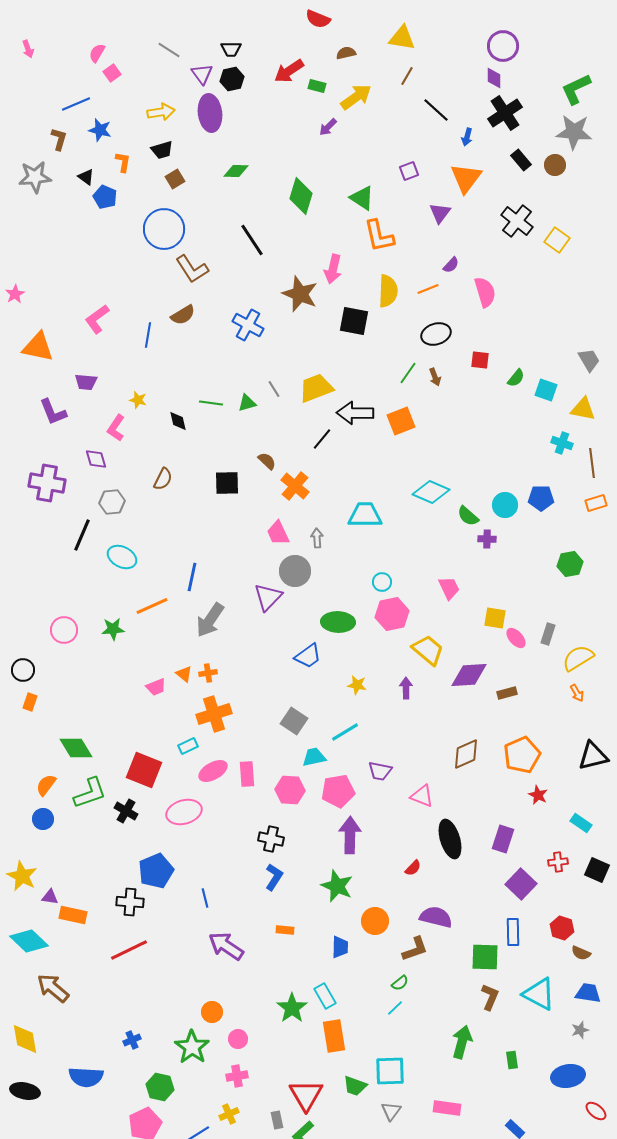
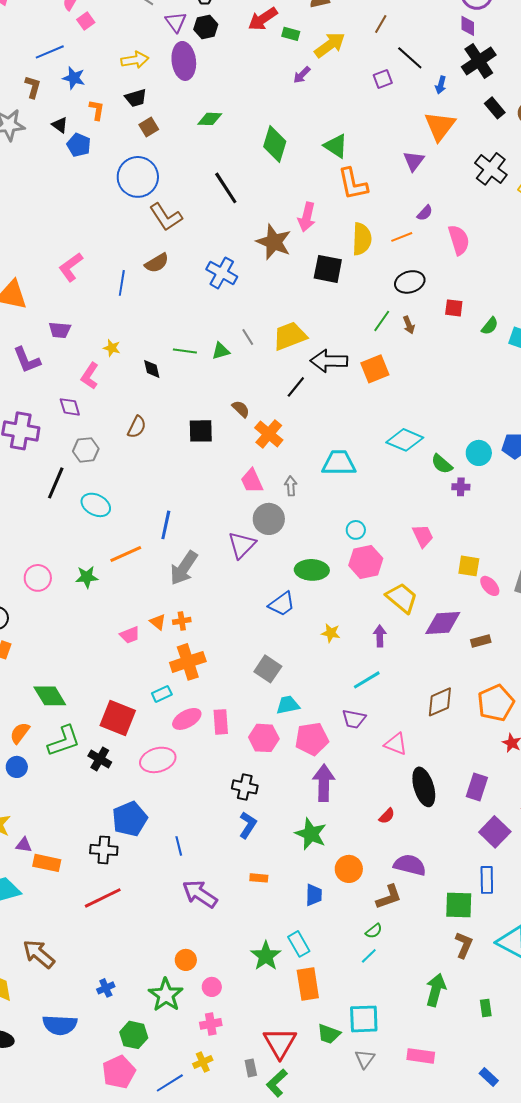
purple square: (409, 171) -> (383, 79), moved
cyan line: (345, 732) -> (367, 680), moved
brown arrow: (53, 988) -> (39, 954), moved

